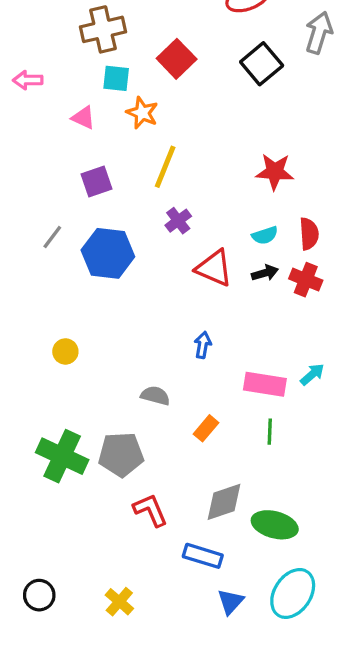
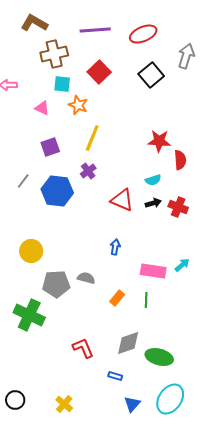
purple cross: (178, 221) -> (88, 171), moved
red semicircle: (309, 234) -> (180, 160), moved
yellow circle: (65, 351) -> (31, 251), size x1.5
green line: (270, 432) -> (146, 300), moved
gray pentagon: (121, 454) -> (56, 284), moved
blue rectangle: (203, 556) -> (115, 376), size x0.6

